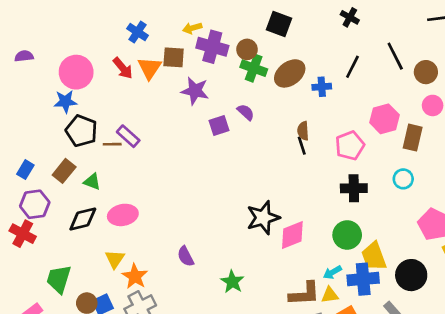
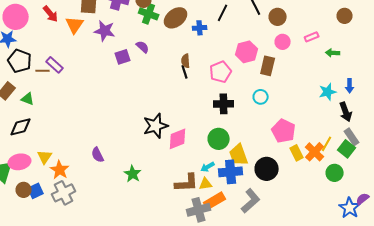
orange triangle: (150, 68) -> (75, 25), moved
pink ellipse: (123, 215) -> (20, 162), moved

